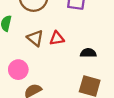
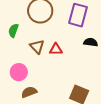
black semicircle: (88, 53) -> (91, 42), moved

